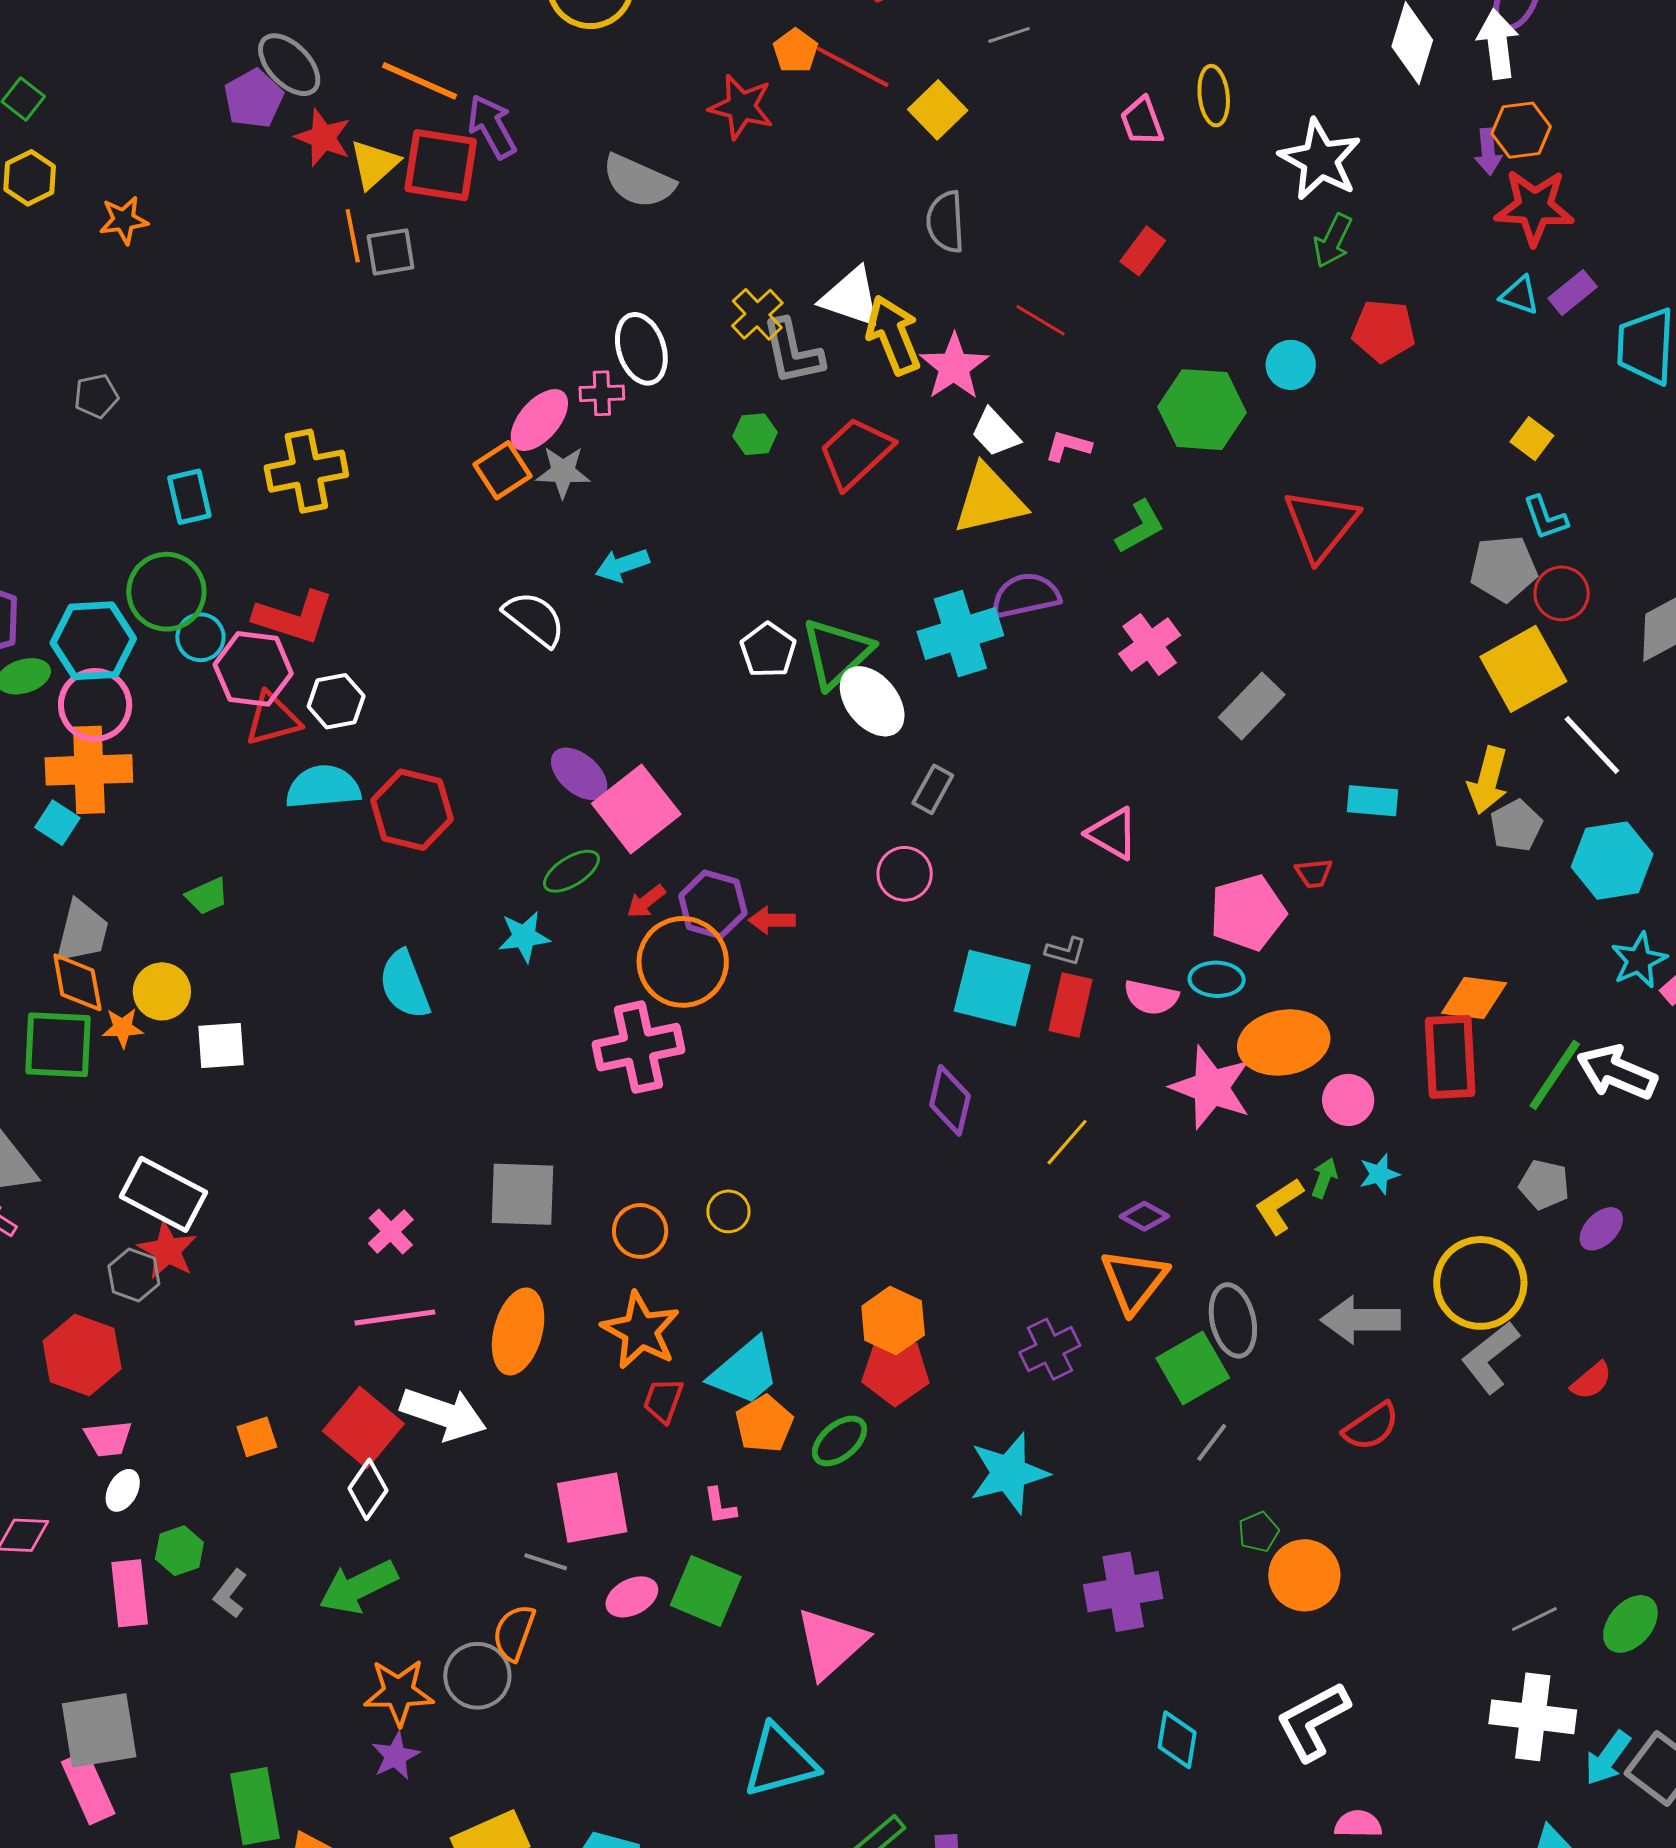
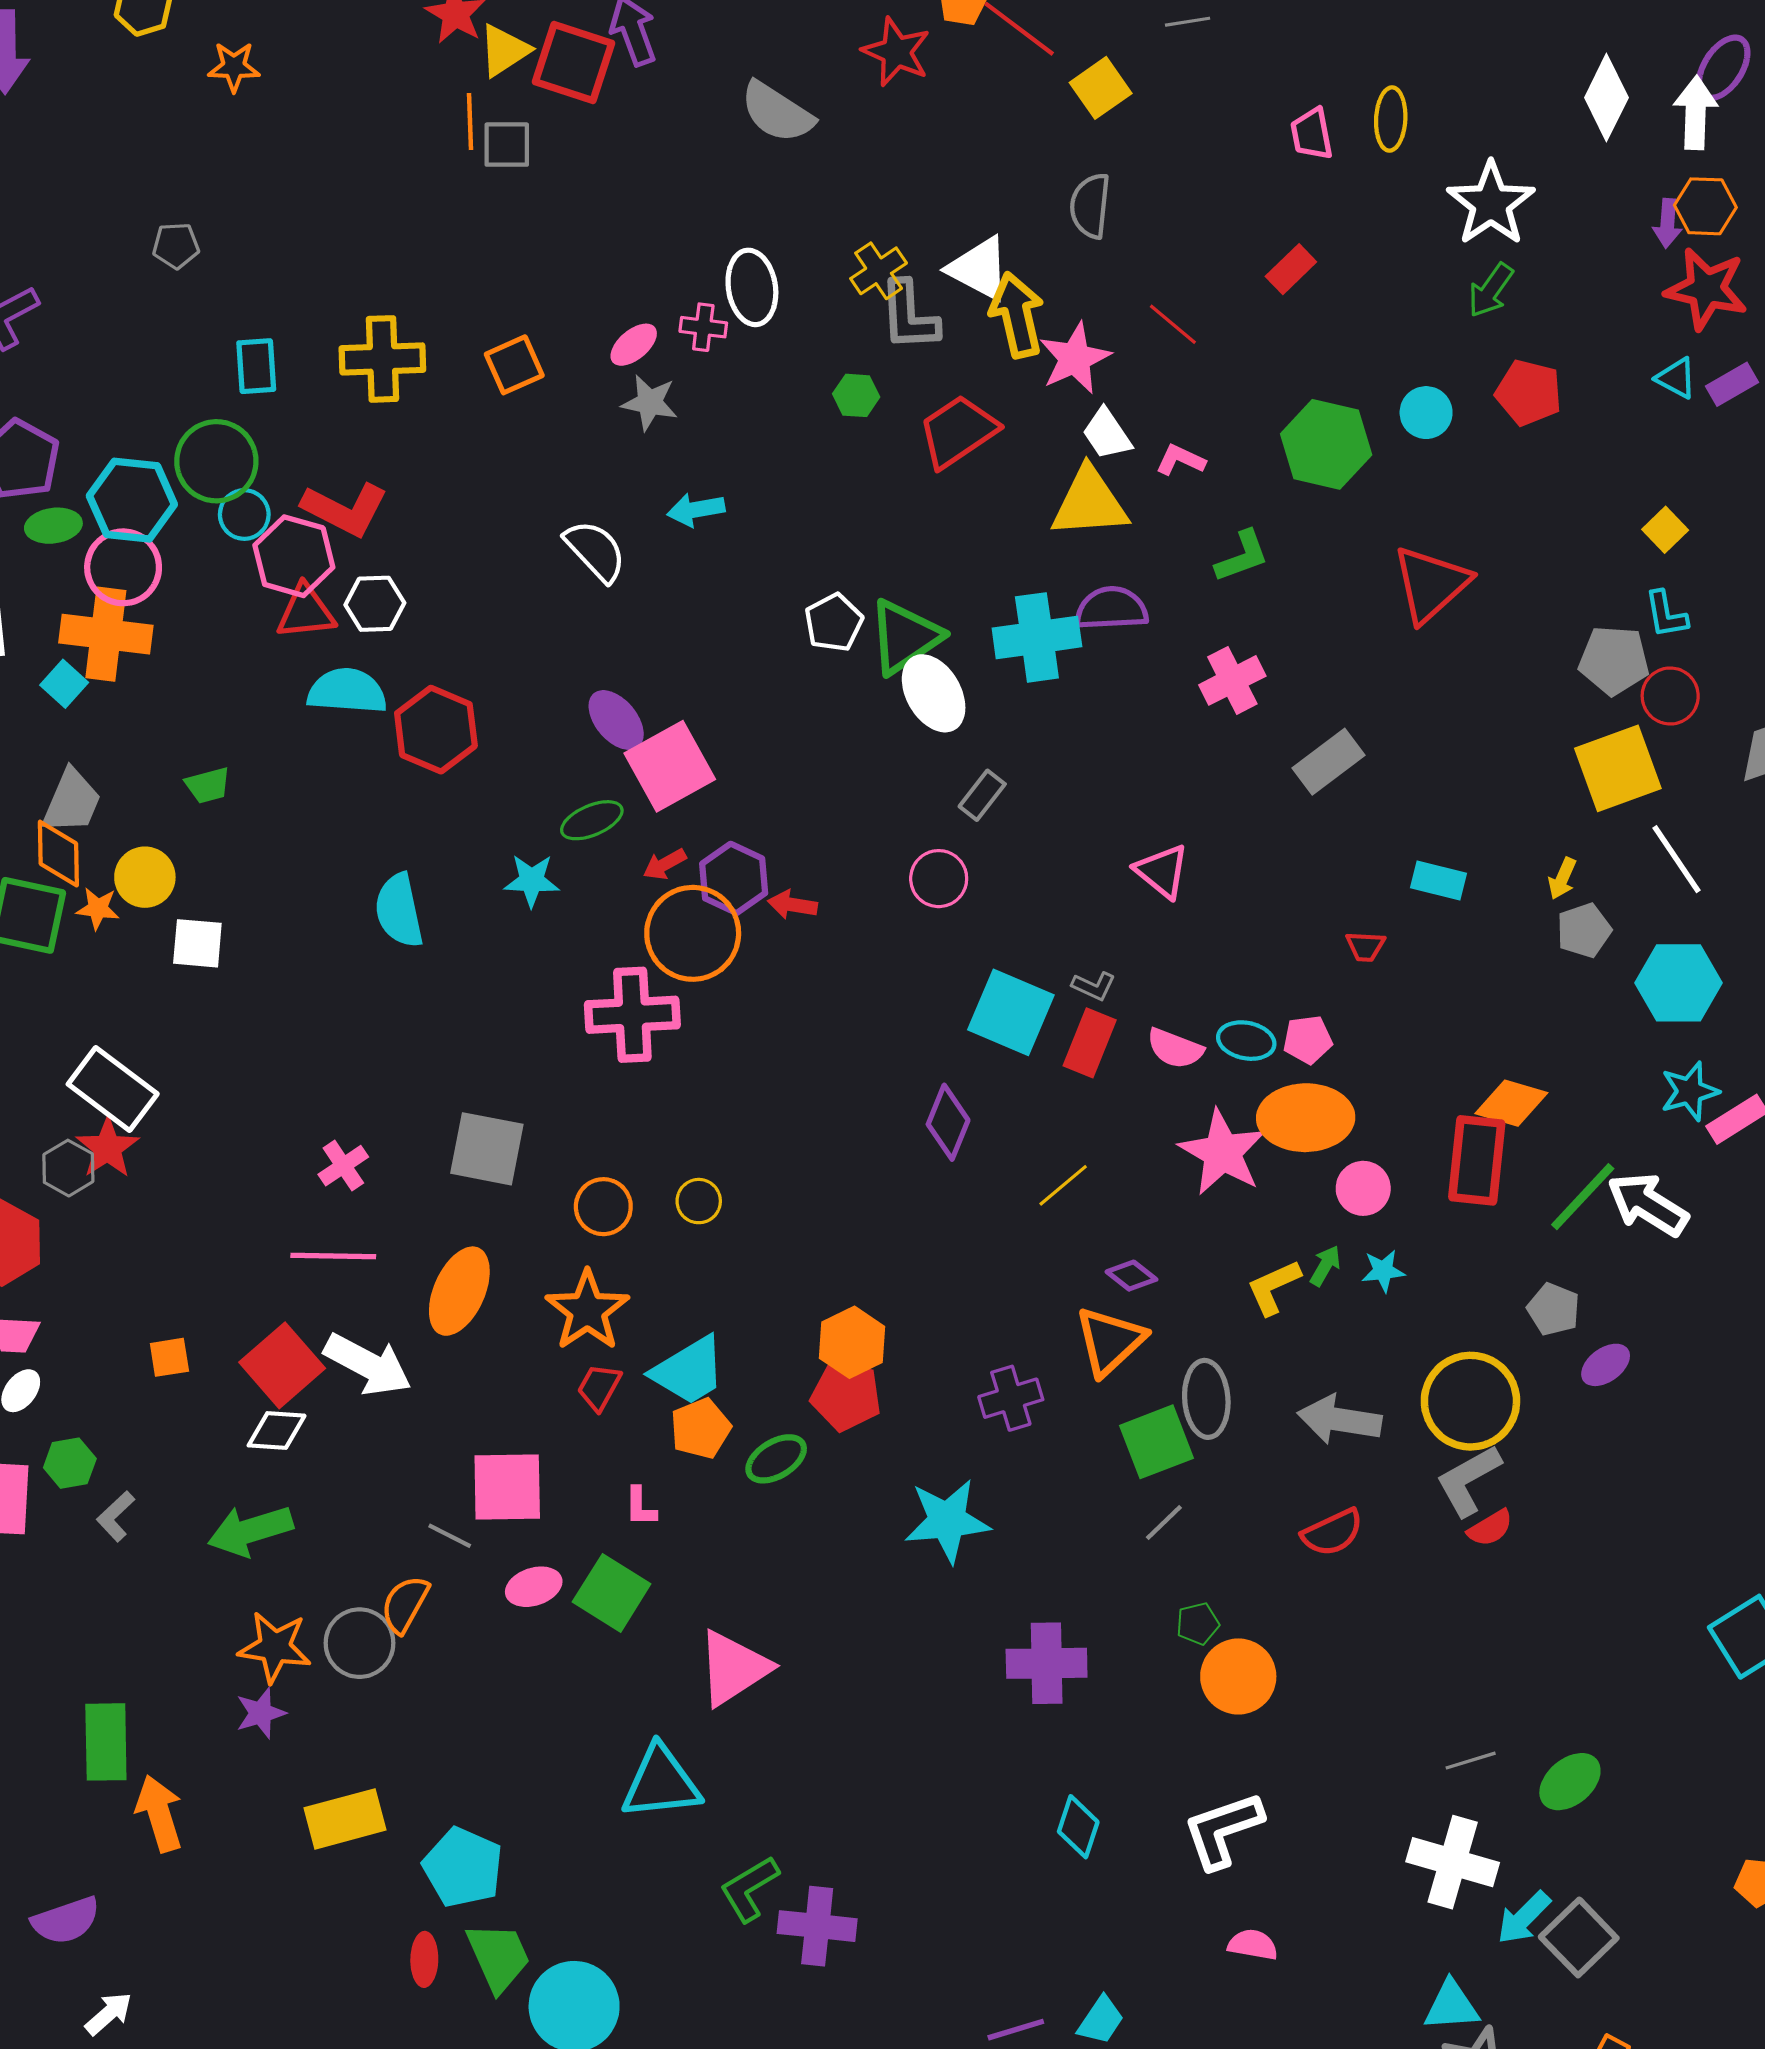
pink ellipse: (539, 420) -> (634, 345), size x0.7
orange square: (502, 470) -> (514, 365), moved
yellow arrow: (1488, 780) -> (1562, 878), size x0.6
pink pentagon: (1248, 913) -> (1308, 1040), moved, size x0.6
red semicircle: (1591, 1381) -> (1490, 1528), moved
white diamond: (368, 1489) -> (277, 1431), turned 50

